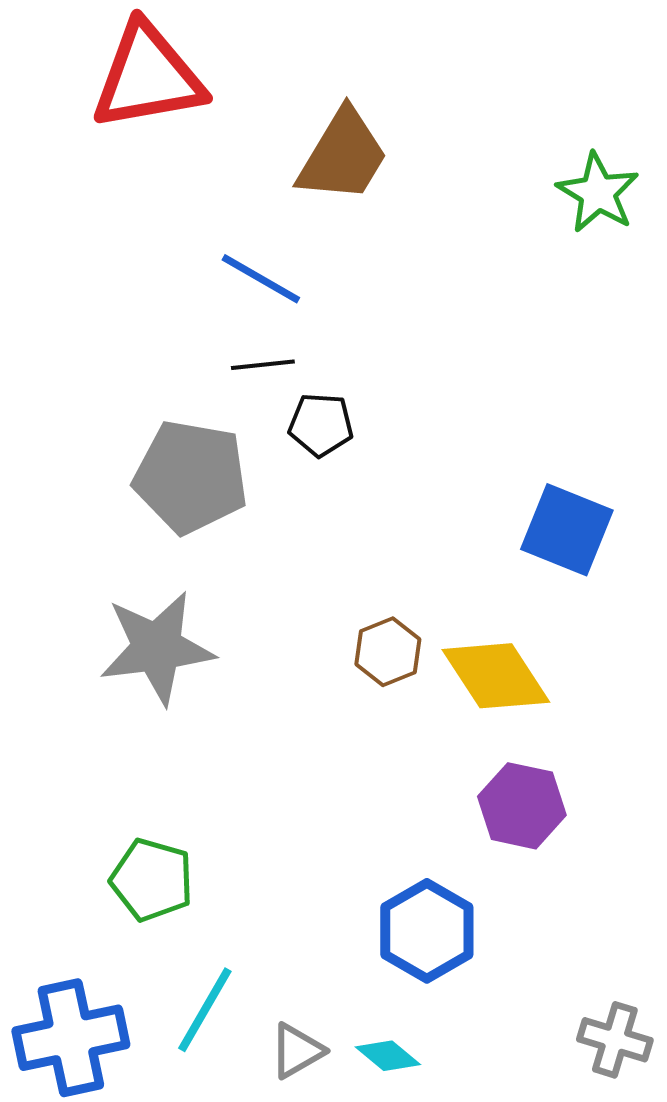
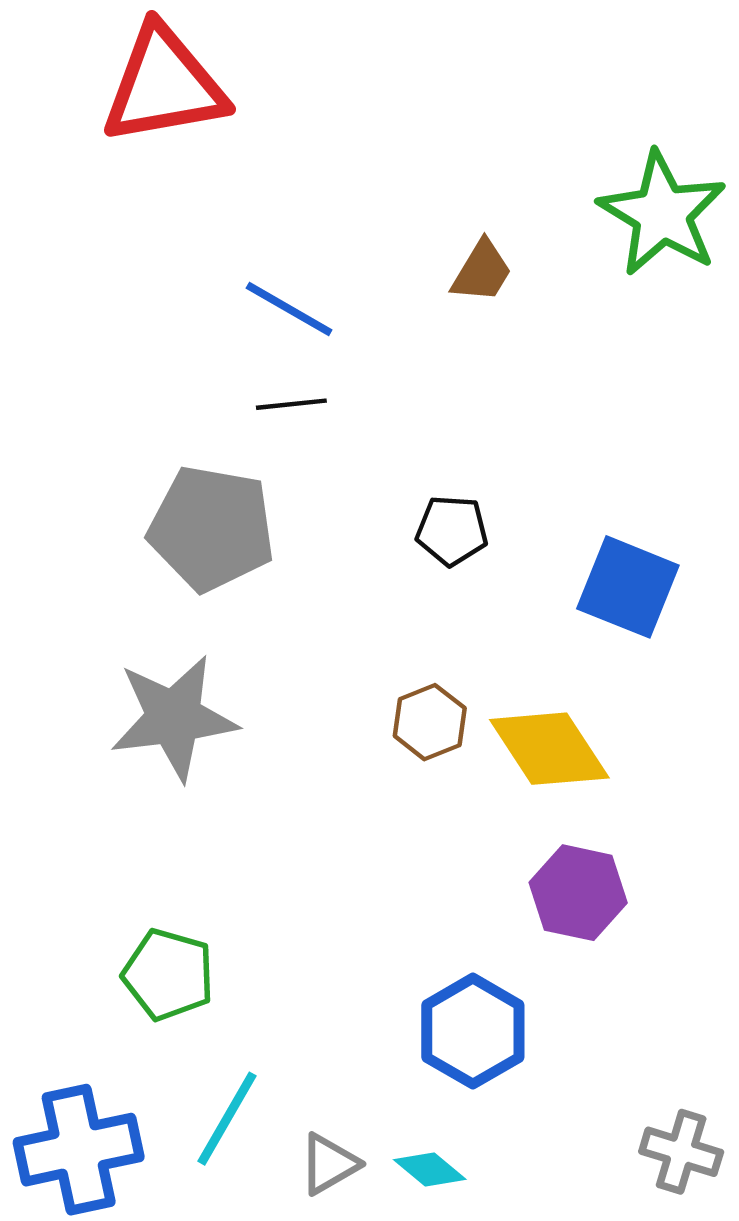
brown trapezoid: (343, 156) -> (482, 271), moved, size x0.6
green star: (598, 193) -> (662, 214), size x1.4
black pentagon: (321, 425) -> (452, 530), moved

